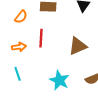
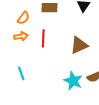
orange arrow: (19, 47) -> (21, 36), moved
cyan star: (59, 80) -> (73, 81), moved

